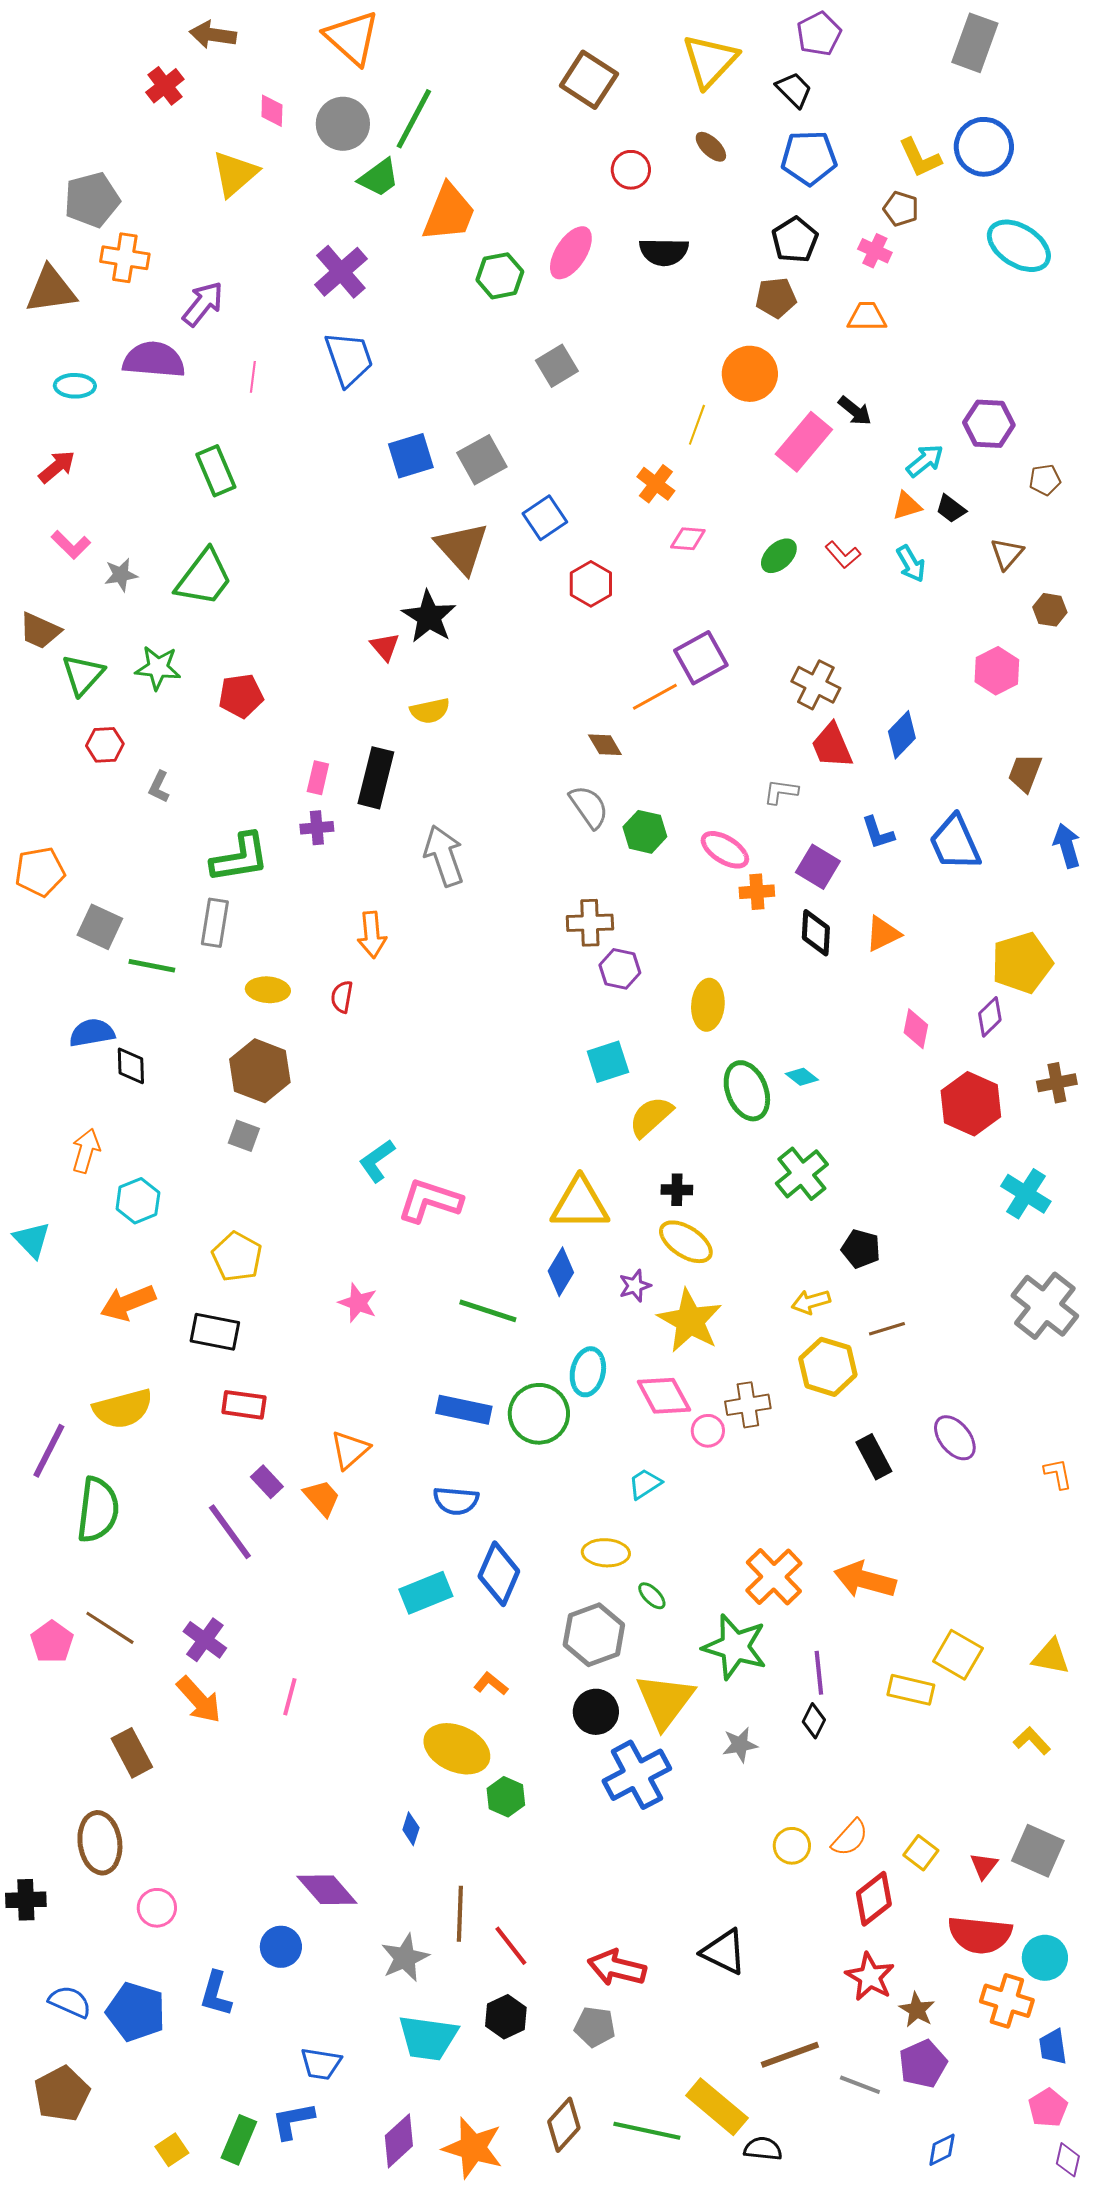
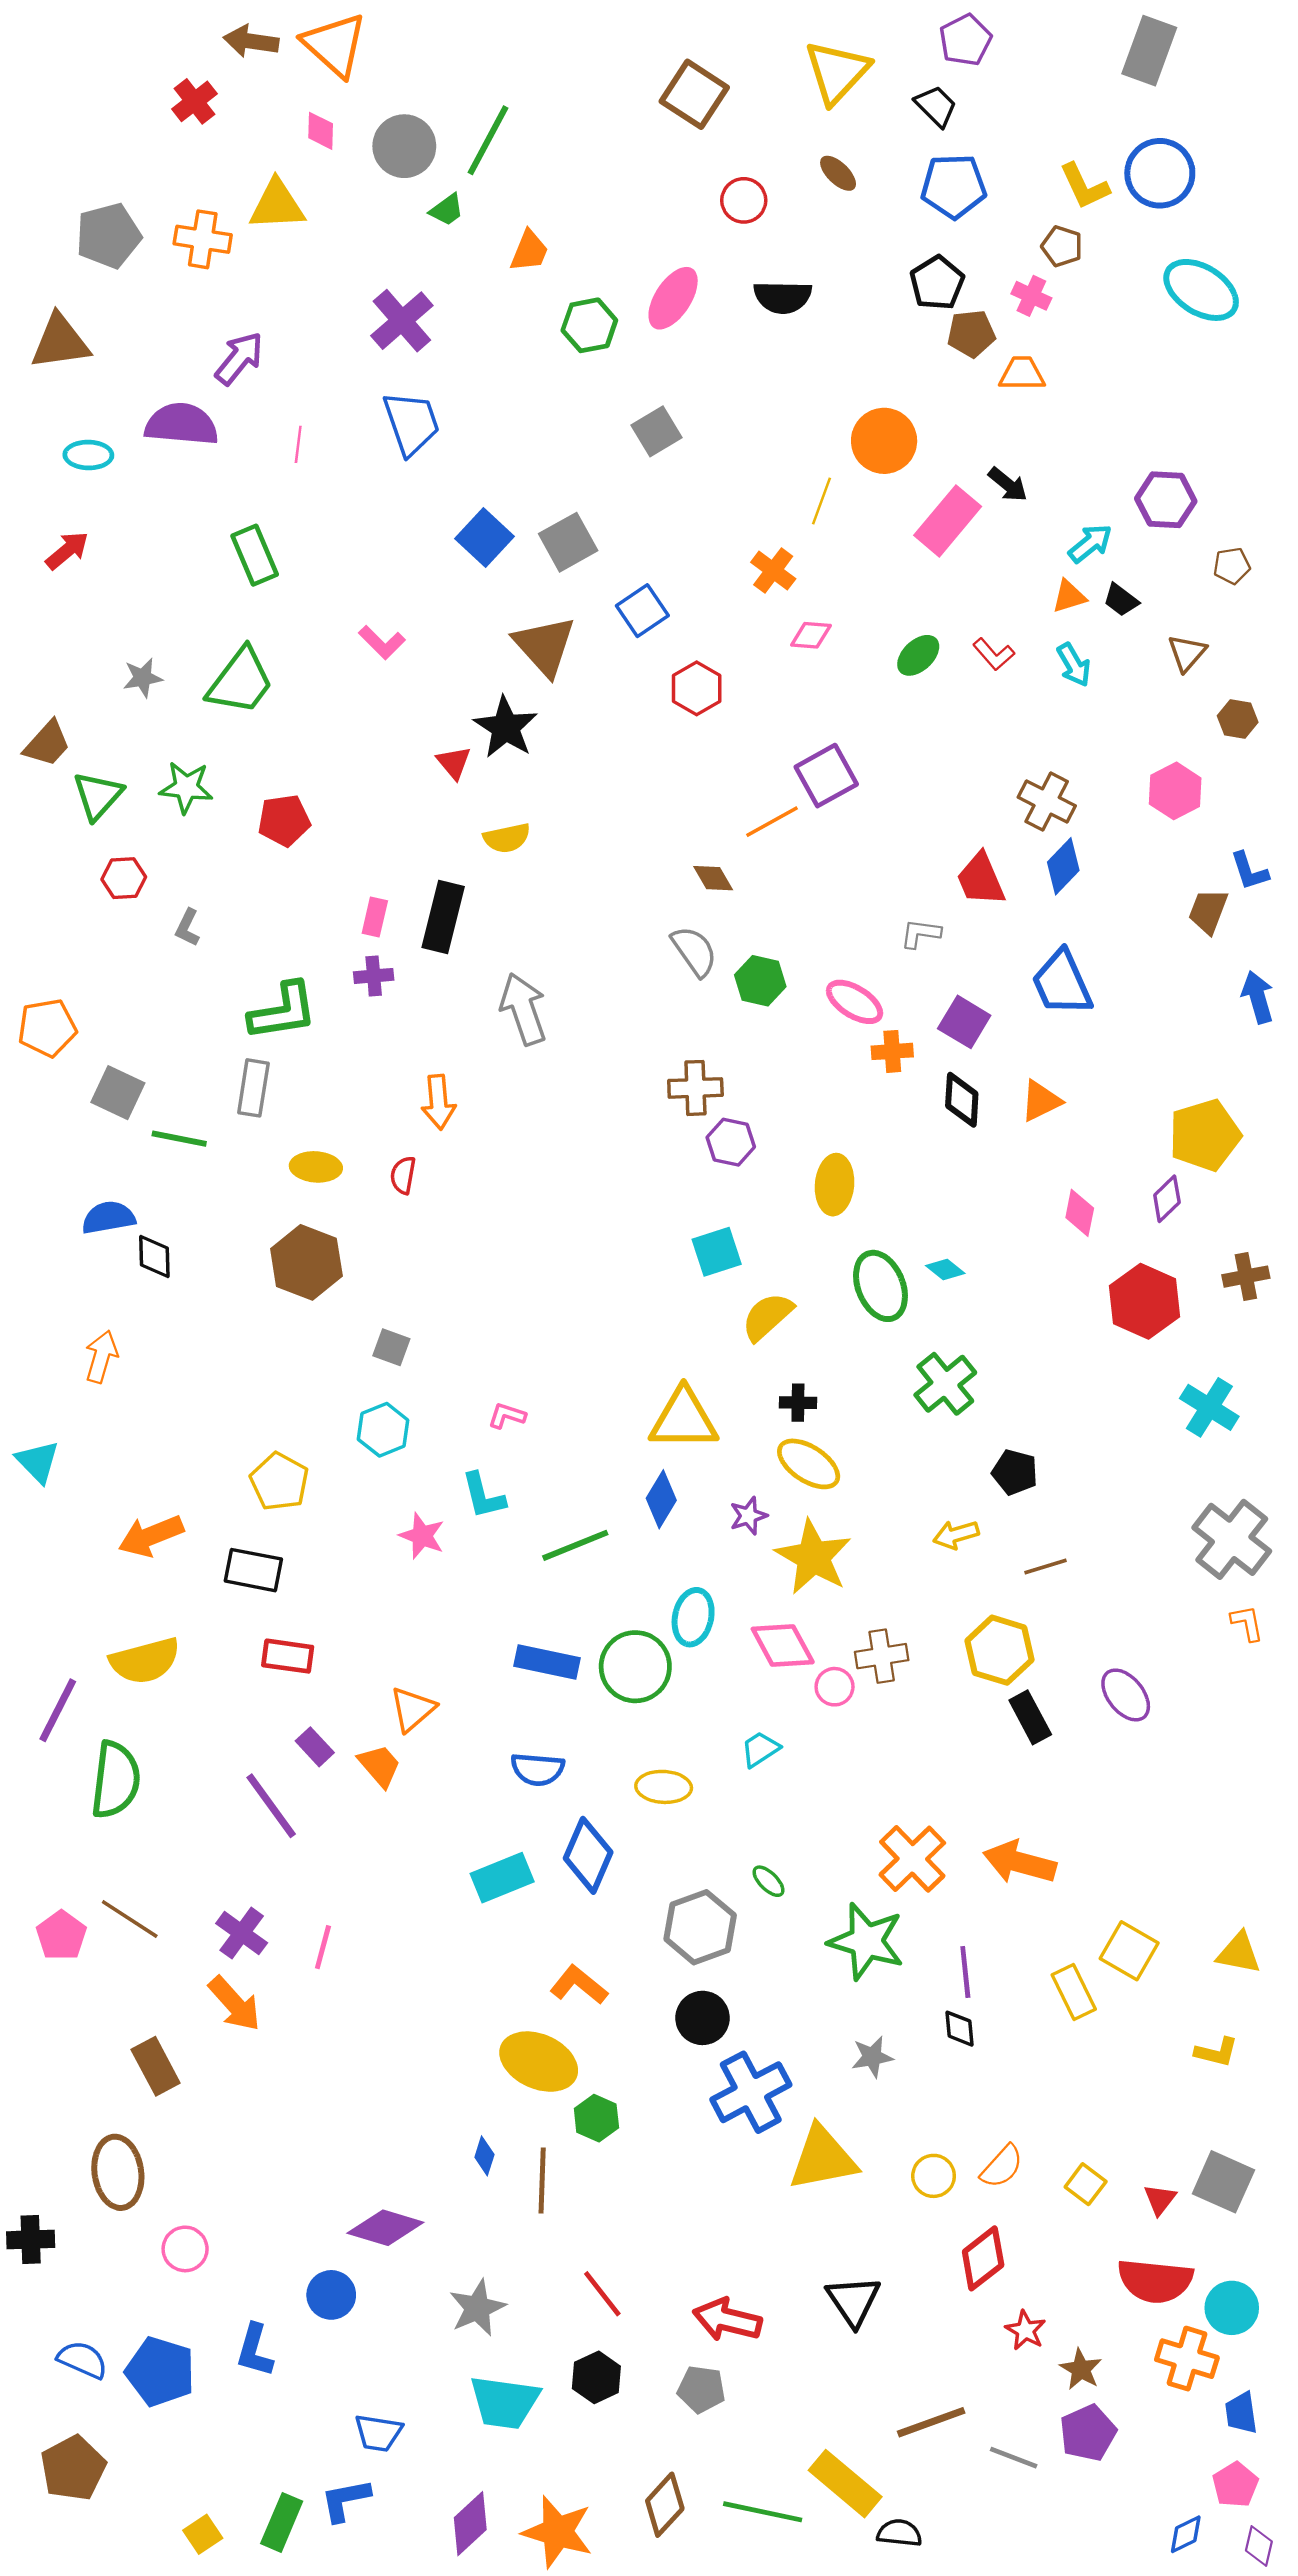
orange triangle: (352, 38) -> (335, 45), moved
yellow triangle: (235, 174) -> (277, 205), turned 38
green trapezoid: (379, 178) -> (447, 210), size x0.7
orange trapezoid: (449, 213) -> (529, 251), size x0.6
orange cross: (125, 258) -> (203, 239), moved
brown pentagon: (776, 298) -> (971, 334), moved
blue square: (411, 456) -> (484, 537), turned -30
pink L-shape: (71, 545) -> (382, 642), moved
brown trapezoid: (40, 631) -> (47, 744), turned -72
brown cross: (816, 685) -> (1047, 802), moved
blue L-shape: (878, 833) -> (1249, 871), moved
blue trapezoid: (955, 843) -> (1062, 983), moved
gray square: (244, 1136) -> (391, 1347), moved
cyan L-shape: (377, 1161) -> (483, 1496), moved, turned -69
cyan hexagon: (138, 1201) -> (383, 1430), moved
pink L-shape: (430, 1201) -> (507, 1416), size x0.5
green line: (488, 1311) -> (575, 1545), turned -40
yellow hexagon: (828, 1367) -> (1000, 1650), moved
orange L-shape: (1058, 1474) -> (1247, 1623), moved
yellow ellipse: (606, 1553) -> (664, 1787), moved
orange L-shape: (491, 1684) -> (579, 1985), size x1.4
yellow rectangle: (911, 1690) -> (1074, 1992), turned 51
pink line: (290, 1697) -> (323, 1947), moved
yellow triangle: (665, 1701) -> (823, 2158), moved, turned 42
black diamond: (814, 1721) -> (959, 2029), turned -32
yellow L-shape: (1032, 1741) -> (1216, 2052), turned 147
purple diamond: (327, 1890) -> (385, 2228), turned -32
red diamond: (874, 1899) -> (983, 2258), moved
brown line: (460, 1914) -> (542, 2181), moved
black triangle: (724, 1952) -> (853, 2301), turned 30
red star: (870, 1977) -> (1025, 2330), size x0.7
blue diamond: (942, 2150) -> (1186, 2534), moved

